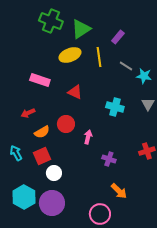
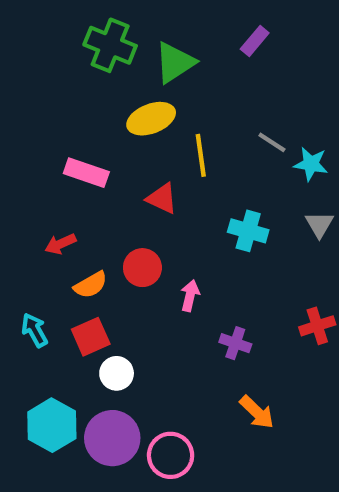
purple rectangle: (118, 37) -> (255, 41), moved
yellow line: (99, 57) -> (201, 155), moved
pink circle: (100, 214) -> (171, 455), moved

